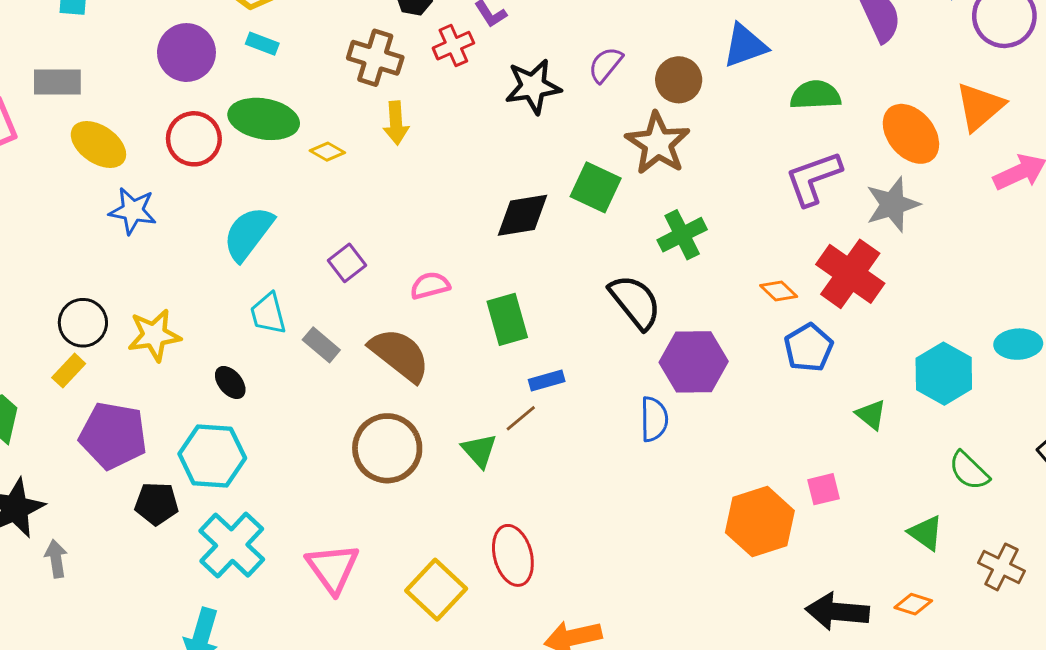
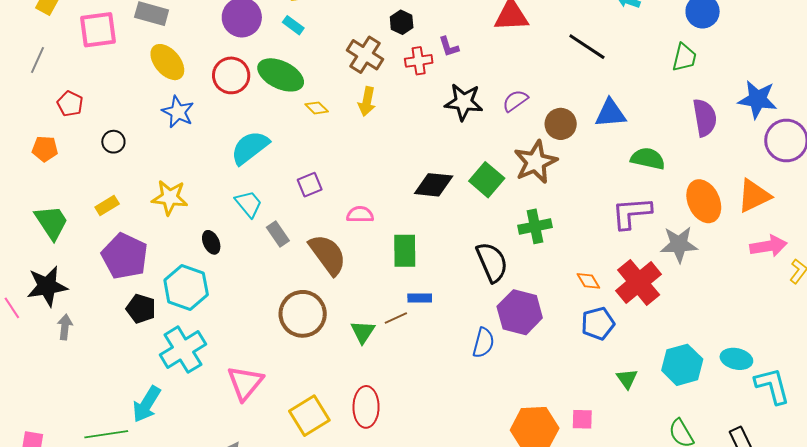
cyan trapezoid: (268, 314) -> (249, 204), turned 140
black circle: (83, 323) -> (113, 142), moved, size x0.7

